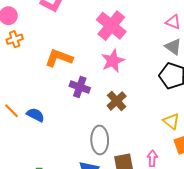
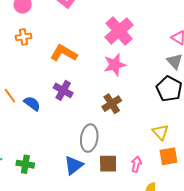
orange cross: (15, 39) -> (24, 37), moved
purple cross: (80, 87) -> (63, 90), moved

